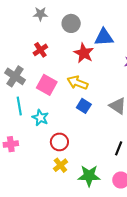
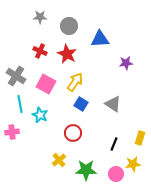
red cross: (40, 50) -> (40, 51), turned -32
red star: (84, 53) -> (67, 54), moved
yellow arrow: (77, 83) -> (75, 82), turned 102
red circle: (59, 142) -> (73, 133), moved
pink cross: (11, 144) -> (12, 132), moved

